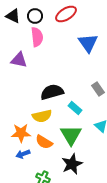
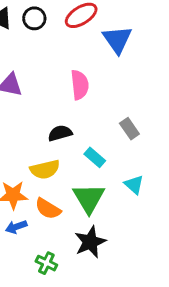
pink semicircle: (37, 37) -> (80, 85), moved
blue triangle: (88, 43) -> (117, 40), moved
black semicircle: (52, 92) -> (60, 133), size x0.7

